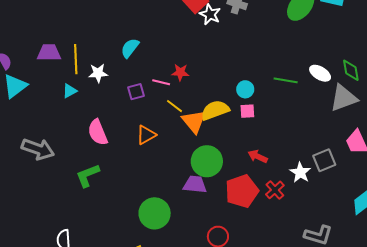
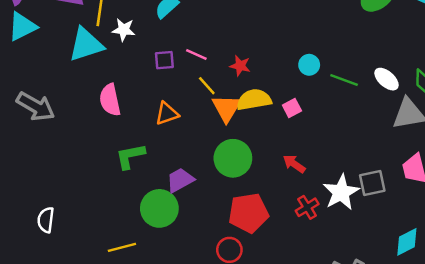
red star: (180, 72) -> (240, 66), moved
cyan circle: (245, 89) -> (309, 65), moved
cyan triangle: (70, 91) -> (86, 44), size x2.0
pink square: (247, 111) -> (292, 108), turned -35
white star: (300, 173) -> (341, 192), size x1.4
green L-shape: (88, 176) -> (130, 156), moved
purple trapezoid: (195, 184) -> (180, 180), moved, turned -45
red pentagon: (242, 191) -> (248, 213), moved

